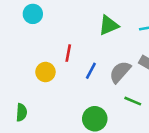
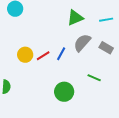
red line: (68, 53) -> (43, 56), moved, turned 48
gray semicircle: (120, 72) -> (82, 43), moved

